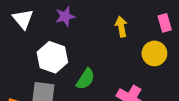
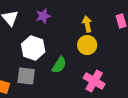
yellow circle: (154, 53) -> (87, 45), moved

